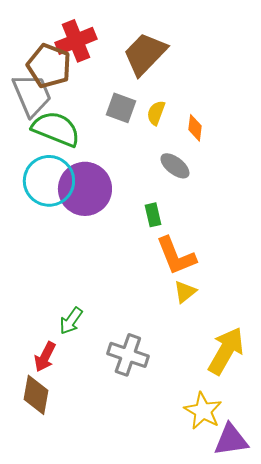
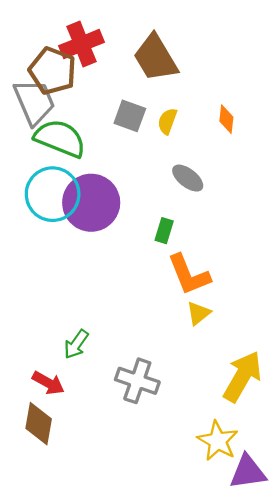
brown trapezoid: (145, 54) -> (156, 58), turned -75
orange diamond: (195, 128) -> (226, 119), moved
green rectangle: (153, 215) -> (164, 231), turned 30
red arrow: (45, 357) -> (48, 383), turned -88

